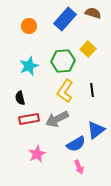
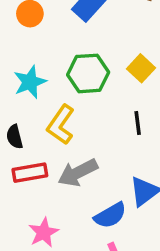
yellow square: (88, 49) -> (141, 68), moved
yellow L-shape: (65, 91) -> (61, 125), moved

